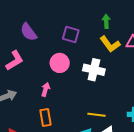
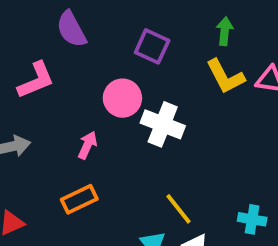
white cross: (94, 70) -> (163, 124), moved
yellow line: (96, 115) -> (179, 209), turned 36
orange rectangle: (46, 117) -> (79, 199), turned 66

